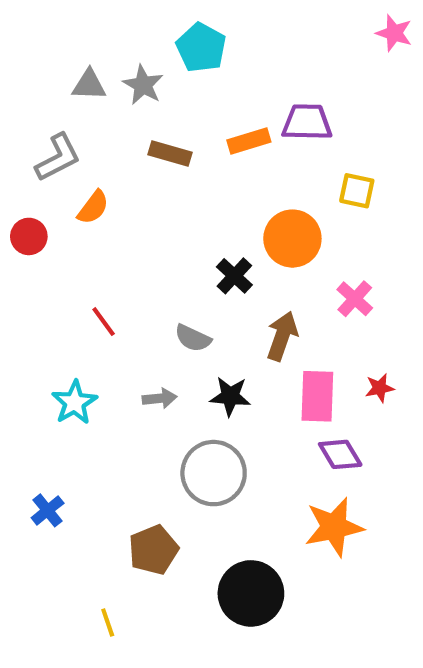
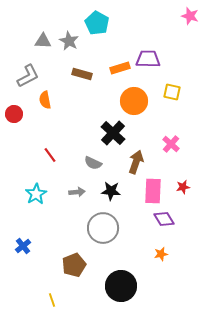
orange semicircle: (93, 207) -> (45, 100), turned 132
orange circle: (292, 239) -> (134, 101), moved
black cross: (234, 276) -> (113, 133), size x1.4
orange star: (334, 527) -> (161, 254), size x0.5

